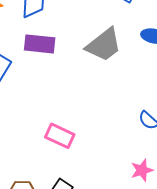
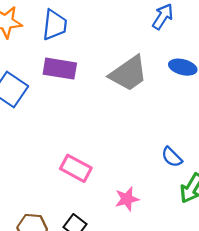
pink star: (142, 170) -> (127, 199), moved

